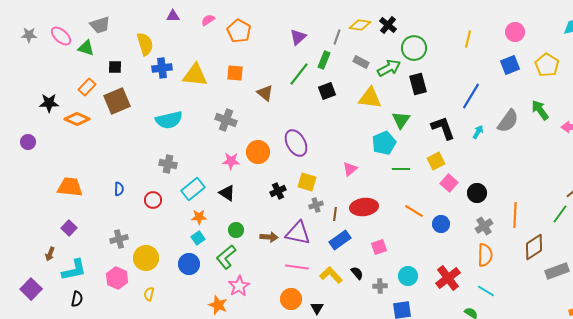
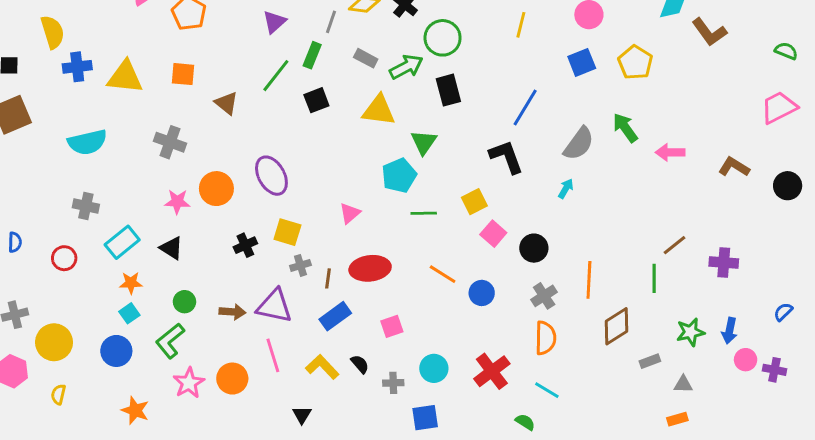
black L-shape: (443, 128) -> (506, 157), moved
cyan arrow: (478, 132) -> (566, 189), moved
green line: (560, 214) -> (654, 278), turned -36
pink line: (297, 267) -> (273, 355), turned 65
gray rectangle: (557, 271) -> (650, 361), size x0.6
orange circle: (291, 299) -> (232, 379), moved
orange star: (218, 305) -> (135, 410), moved

